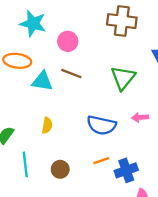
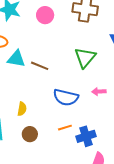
pink circle: (68, 41) -> (45, 15), moved
brown line: (71, 74) -> (40, 66), moved
yellow semicircle: (47, 125) -> (22, 109), moved

